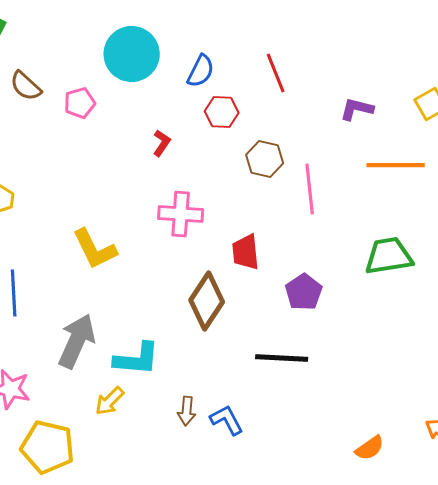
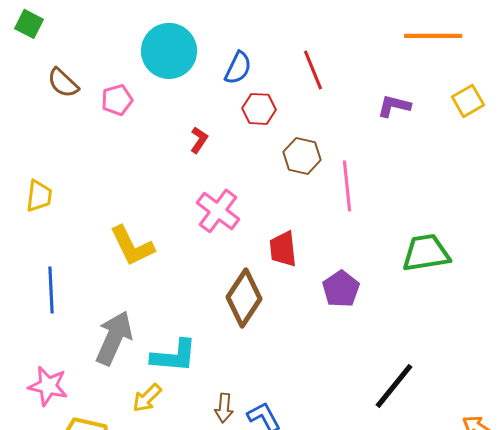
orange line: (396, 165) -> (433, 36), moved
pink cross: (181, 214) -> (218, 211), turned 33
black line: (282, 358) -> (394, 386), moved, turned -54

